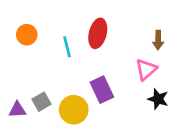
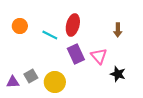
cyan line: (67, 47) -> (50, 35), turned -49
pink triangle: (146, 70) -> (99, 56), moved, turned -30
purple rectangle: (102, 90) -> (76, 54), moved

